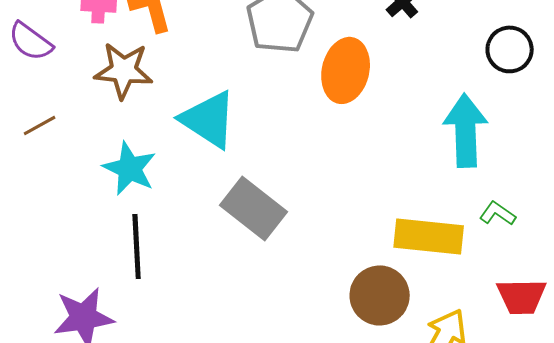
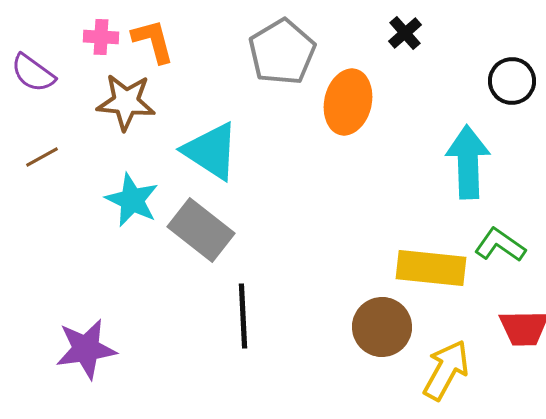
gray rectangle: (254, 208) -> (201, 230), moved
green L-shape: (498, 213) -> (500, 245), size x1.4
black line: (137, 246) -> (243, 316), moved

